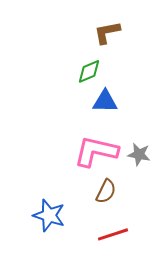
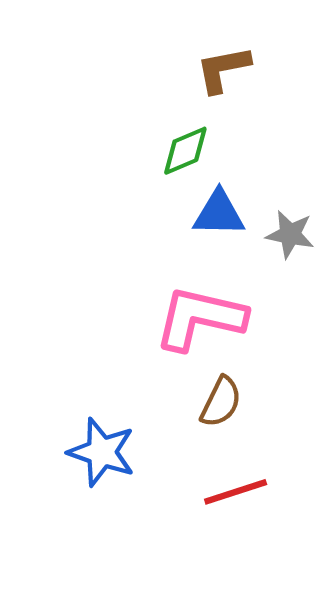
gray star: (139, 154) -> (290, 234), moved

